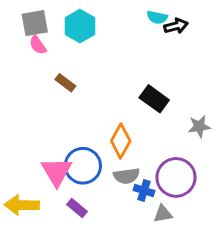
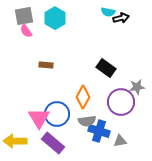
brown rectangle: (65, 83) -> (46, 65), moved, turned -32
purple circle: (176, 177) -> (121, 102), moved
blue cross: (144, 191) -> (99, 131), size x1.5
purple rectangle: (77, 208) -> (53, 143), size x1.6
gray triangle: (163, 214) -> (120, 141), moved

